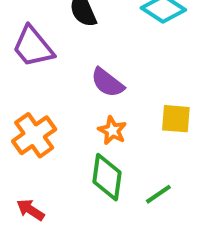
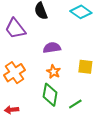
purple semicircle: (107, 83) -> (52, 48), turned 132
red arrow: (31, 210) -> (11, 110), turned -40

